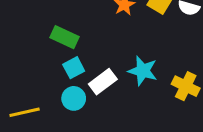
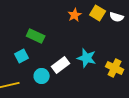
cyan square: (74, 68) -> (22, 56), moved

